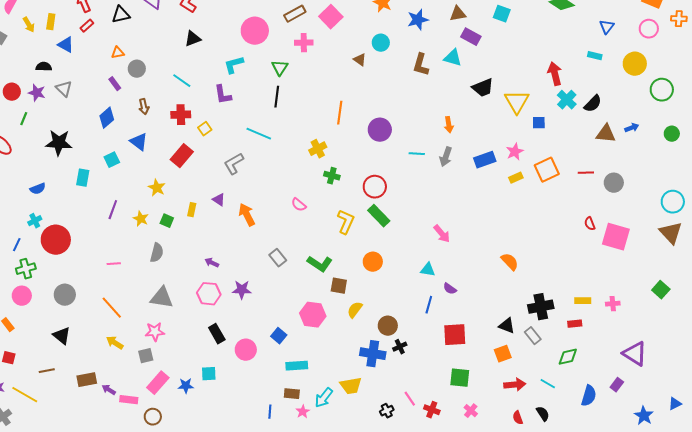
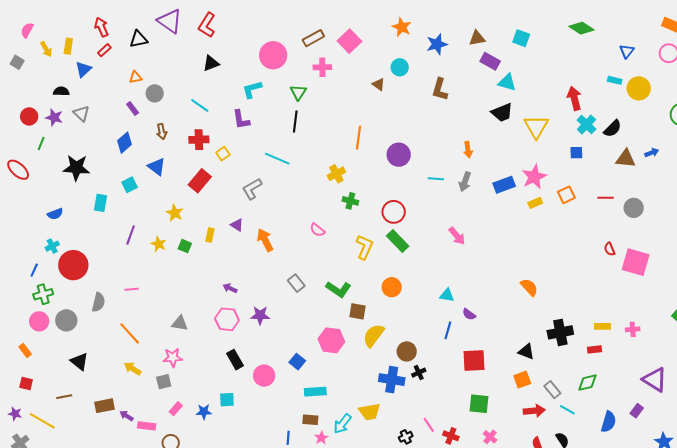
blue triangle: (66, 45) -> (83, 69), turned 48
cyan triangle: (453, 58) -> (507, 82), moved
yellow circle: (635, 64) -> (639, 88), moved
blue square: (539, 123) -> (576, 153), moved
pink star: (515, 152) -> (534, 177), size x1.4
orange square: (547, 170) -> (566, 195), size x0.7
pink arrow: (442, 234) -> (457, 236), moved
gray semicircle: (157, 253) -> (98, 302), moved
gray circle: (65, 295) -> (66, 320), moved
gray triangle: (162, 298) -> (180, 323), size x0.7
yellow semicircle: (355, 310) -> (374, 335), size x1.4
gray rectangle: (533, 336) -> (552, 390), moved
pink rectangle: (158, 383) -> (176, 409), size x0.6

